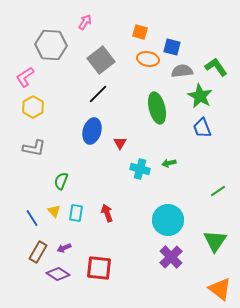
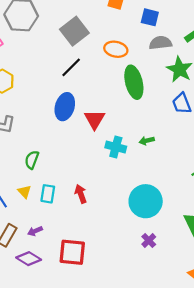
orange ellipse: (148, 59) -> (116, 49), moved
red triangle: (120, 143) -> (95, 119), size x1.5
purple cross: (171, 257) -> (149, 241), size x0.6

